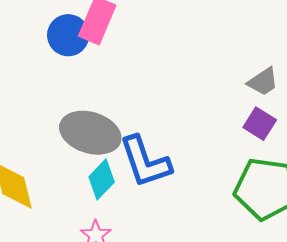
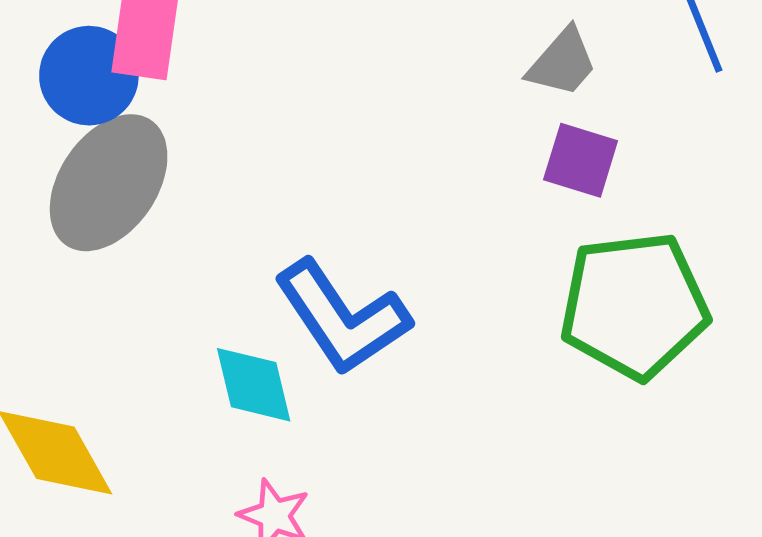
gray ellipse: (90, 133) -> (109, 183), moved, turned -58
cyan diamond: (102, 179) -> (254, 385), turned -42

